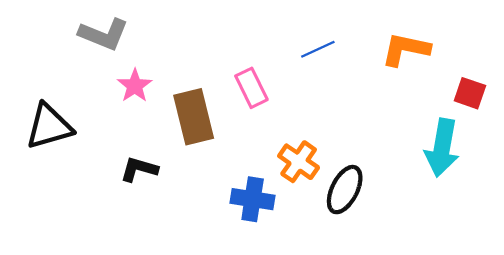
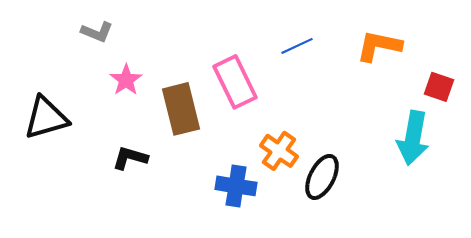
gray L-shape: (104, 34) -> (97, 32), size x0.7
pink rectangle: (251, 88) -> (235, 82), size x1.4

